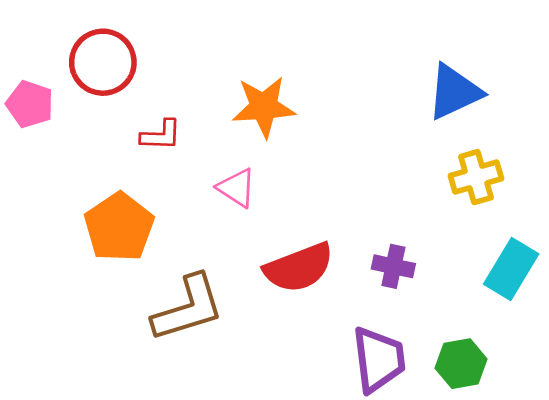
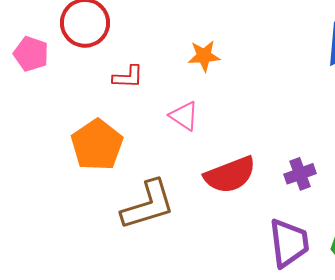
orange star: (264, 107) -> (204, 56), size x0.7
purple cross: (393, 266) -> (300, 174), turned -32

